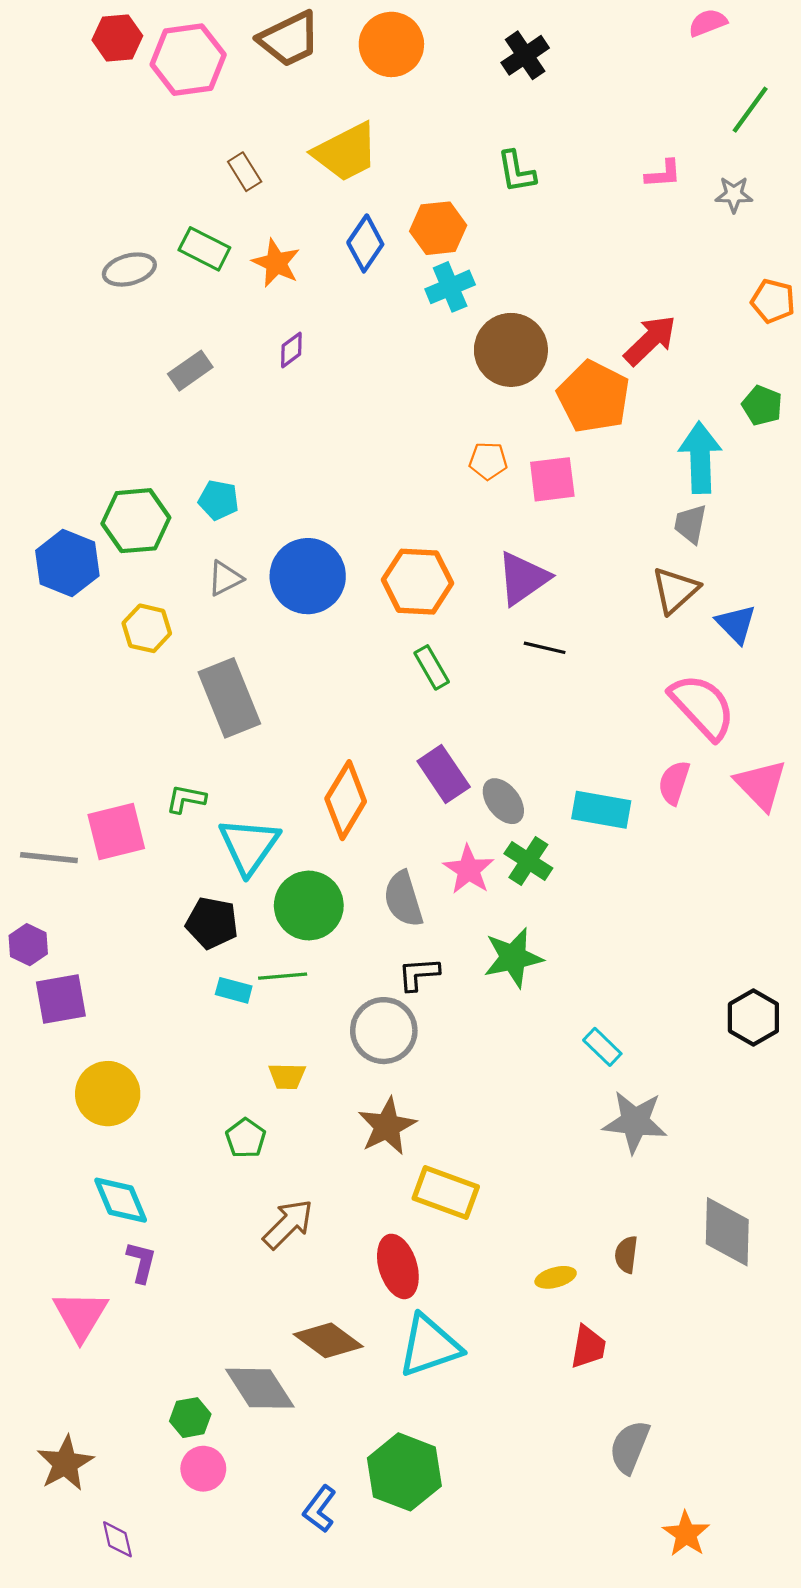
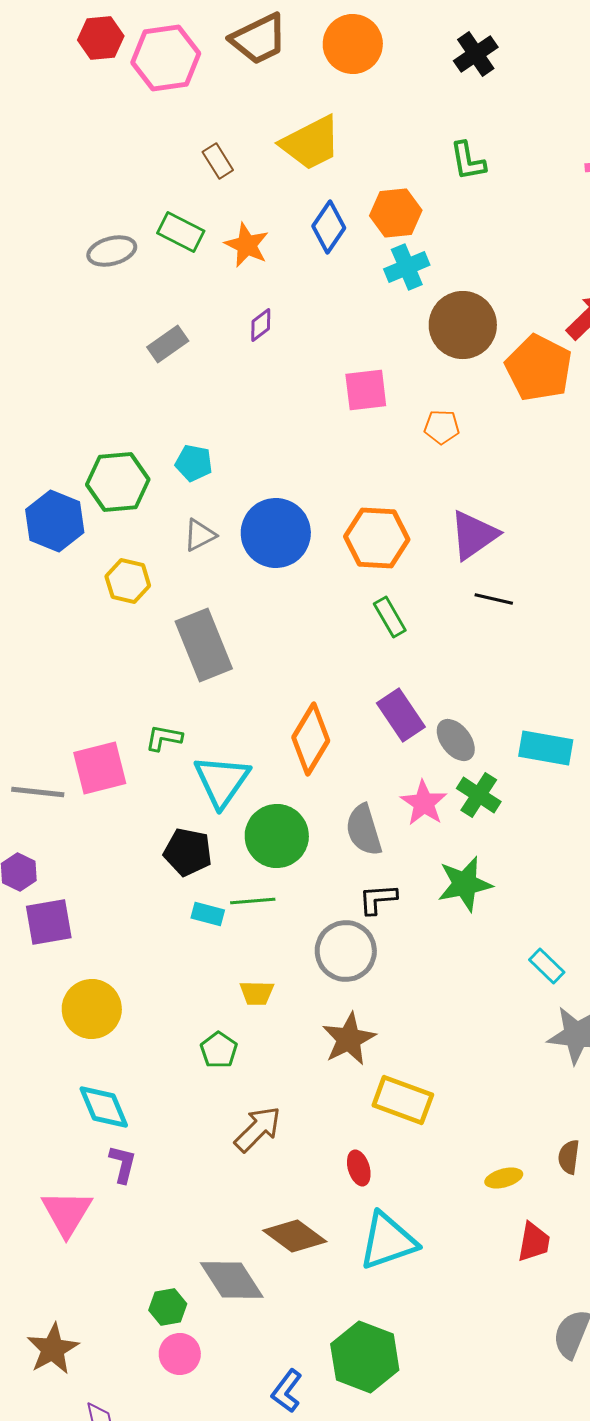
pink square: (552, 479) -> (366, 390), moved
red ellipse: (398, 1266) -> (359, 1168), size x0.6

